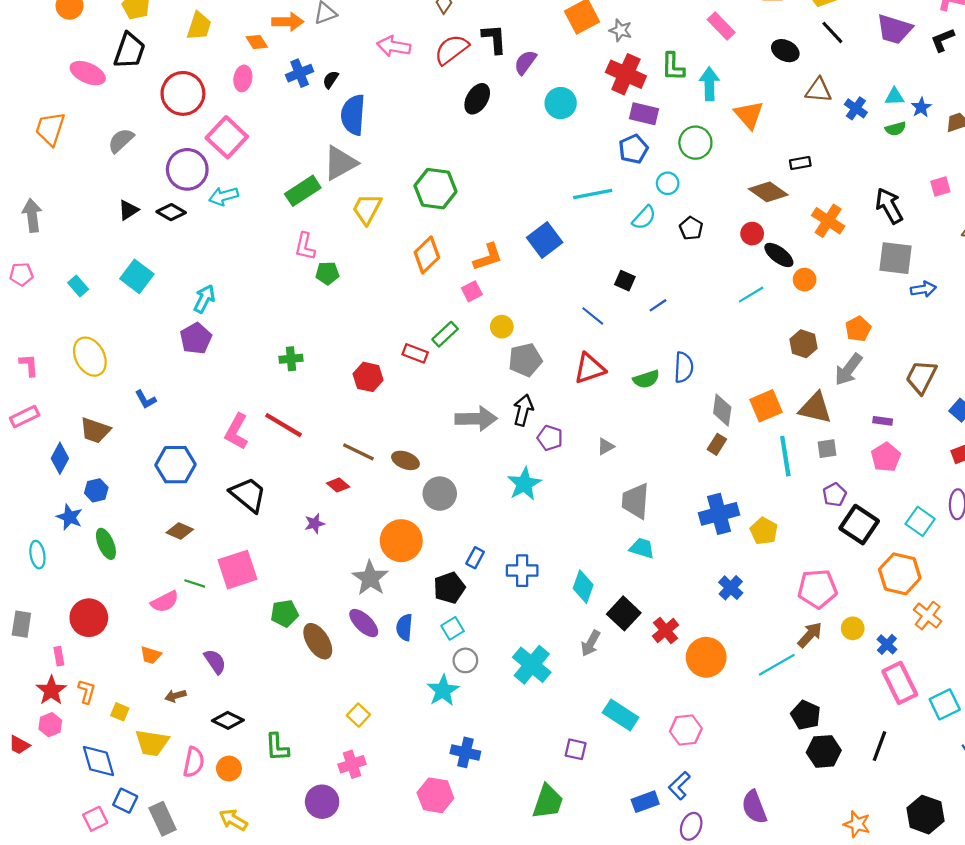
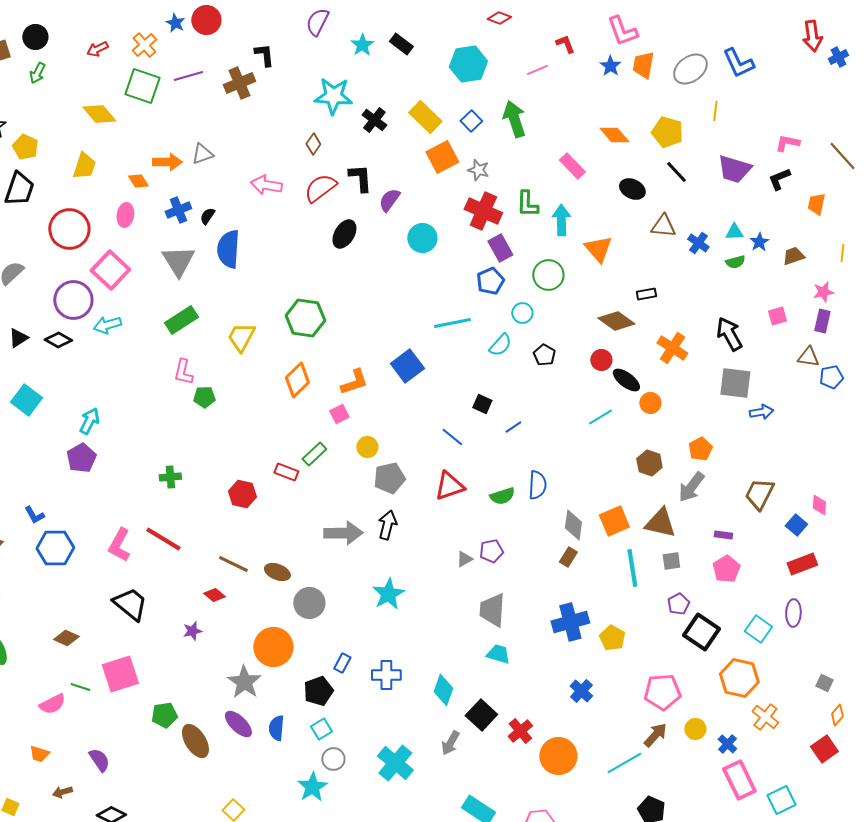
purple rectangle: (644, 114) -> (500, 248), turned 48
gray triangle: (340, 163) -> (178, 261), moved, turned -33
purple pentagon: (550, 438) -> (491, 551), moved, turned -30
blue hexagon: (175, 465) -> (55, 548), moved

